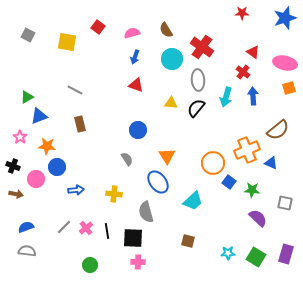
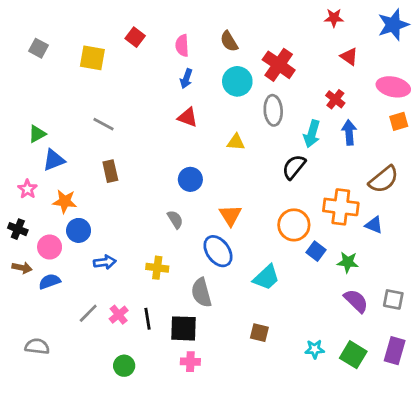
pink semicircle: (132, 33) -> (182, 45), turned -77
red triangle: (253, 52) -> (349, 57), moved
black semicircle: (196, 108) -> (294, 167), moved
orange cross: (247, 150) -> (341, 207), turned 30
gray square: (285, 203) -> (393, 299), moved
blue semicircle: (26, 227) -> (50, 282), moved

